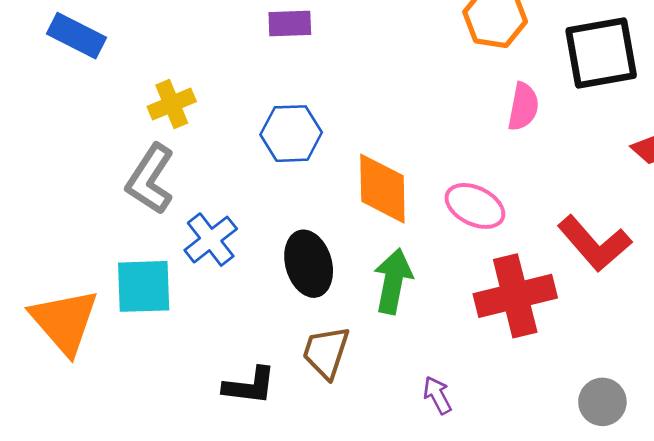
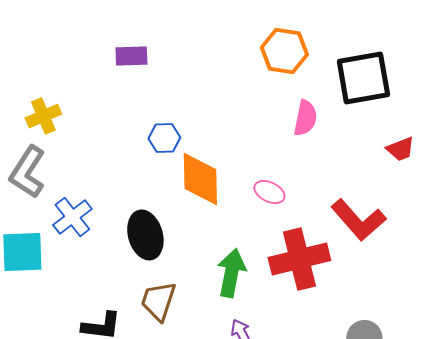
blue hexagon: (291, 134) -> (164, 138), moved, size x0.7
pink ellipse: (475, 206) -> (269, 192), size x0.7
green arrow: (393, 281) -> (231, 273), moved

